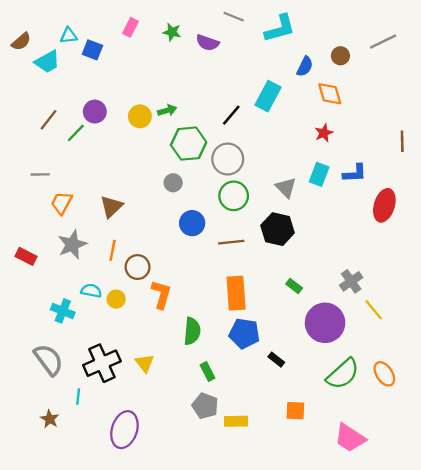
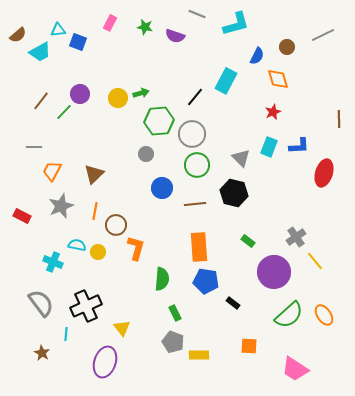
yellow triangle: (145, 363) -> (122, 328), moved

